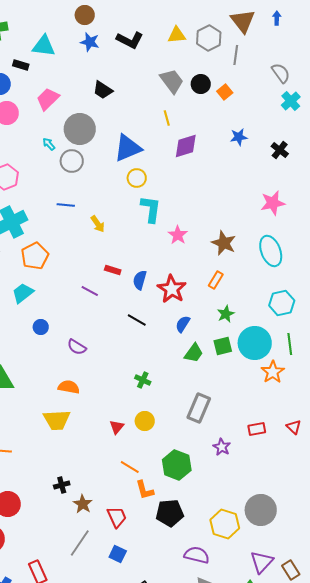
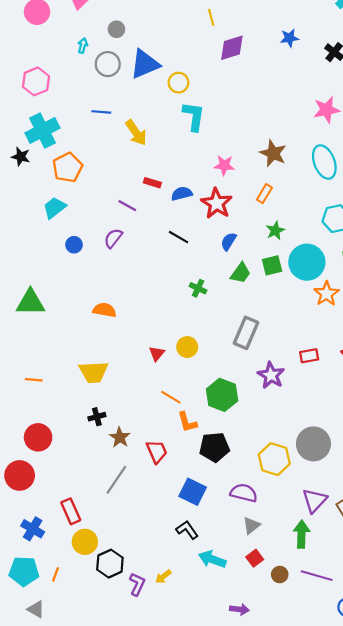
gray circle: (80, 129) -> (116, 29), size x0.5
cyan arrow: (49, 144) -> (83, 46), turned 56
blue triangle: (128, 148) -> (145, 64), moved
yellow arrow: (98, 224) -> (136, 133), size x1.4
pink star: (178, 235) -> (224, 165), moved, turned -30
blue semicircle: (140, 280) -> (182, 194), turned 60
purple semicircle: (77, 347) -> (113, 238), moved, turned 96
green cross: (143, 380) -> (198, 288), moved
yellow trapezoid: (57, 420) -> (94, 372), moved
purple star: (222, 447) -> (271, 375), size x1.4
blue square: (118, 554) -> (193, 492), moved, size x1.4

